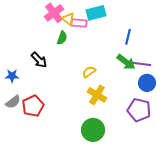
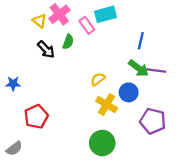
yellow triangle: (68, 19) -> (39, 21), moved
pink rectangle: (79, 23) -> (87, 25), turned 49
black arrow: (39, 60) -> (46, 50), moved
blue circle: (147, 83) -> (129, 92), moved
gray semicircle: (13, 102) -> (14, 149), moved

